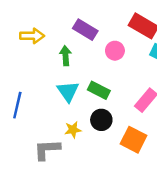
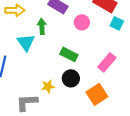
cyan triangle: (68, 91) -> (26, 42), moved
orange square: (133, 140) -> (97, 94), turned 30

